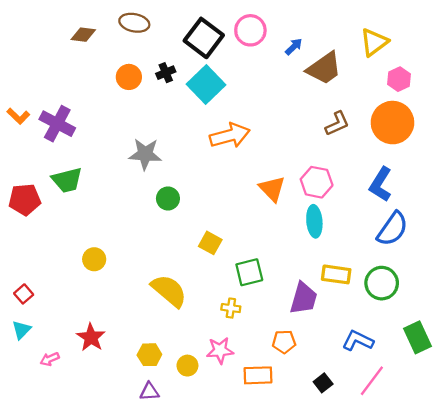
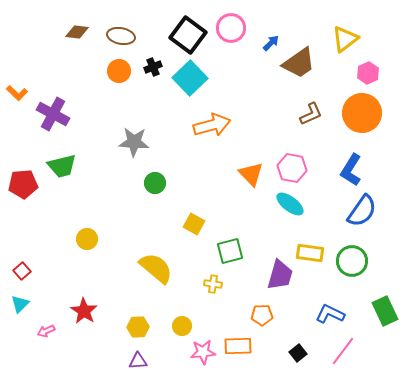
brown ellipse: (134, 23) -> (121, 36), moved
orange L-shape: (18, 116) -> (17, 93), moved
cyan ellipse: (314, 221) -> (290, 204), turned -48
pink star: (220, 350) -> (203, 352), moved
yellow circle: (187, 366) -> (182, 326), moved

